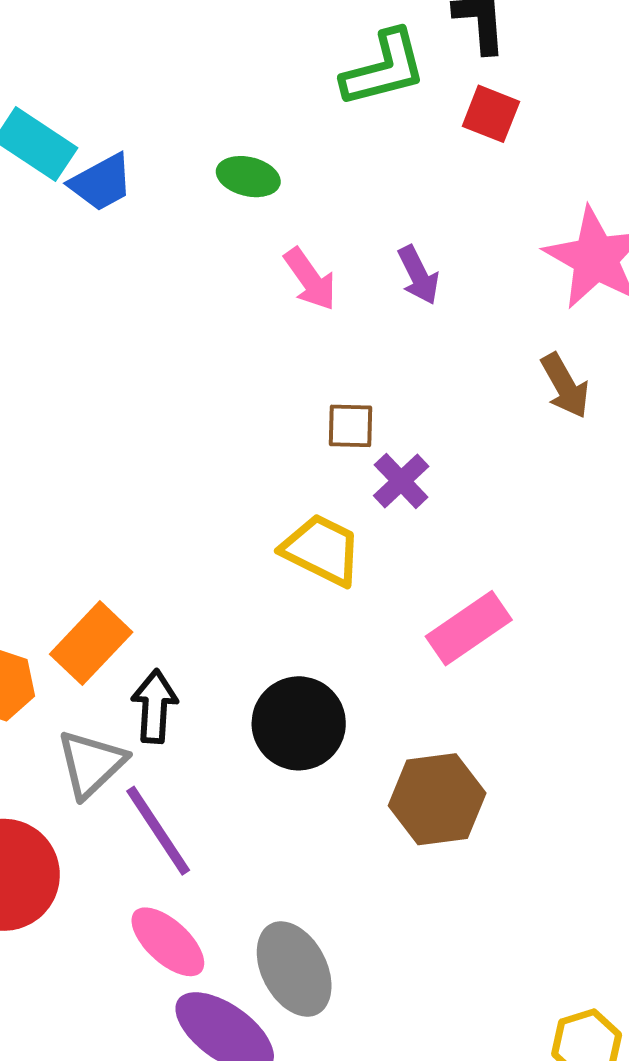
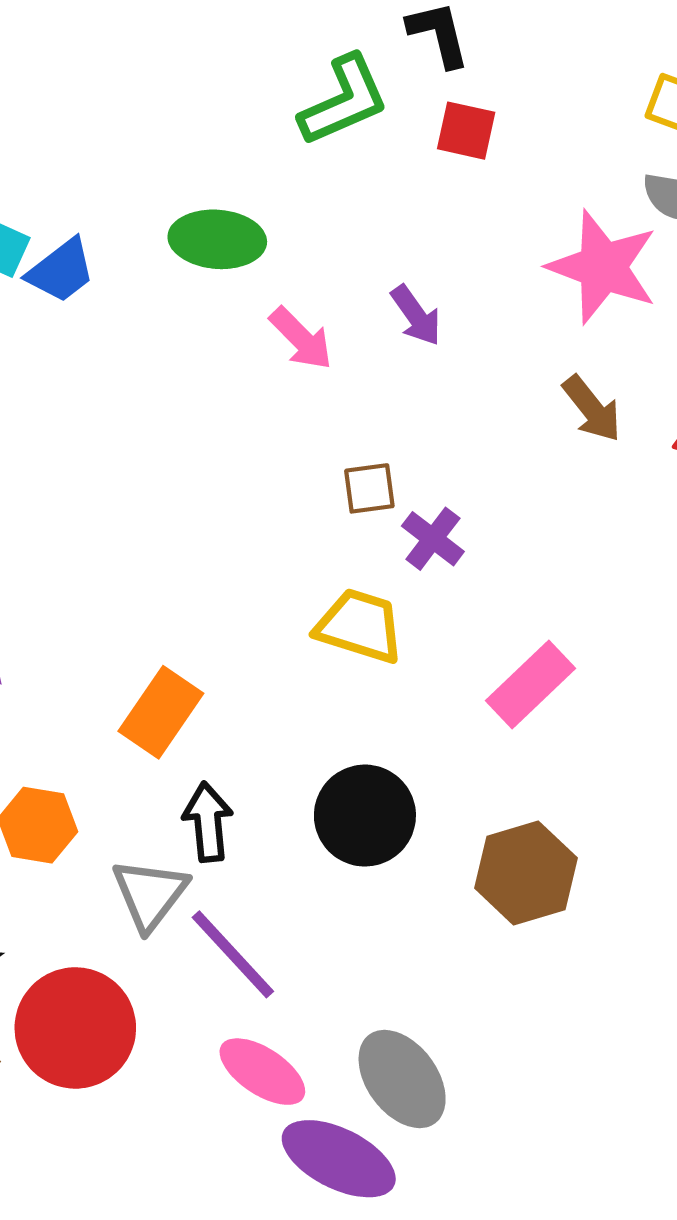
green ellipse: (248, 177) -> (217, 239), size x1.4
orange rectangle: (91, 643) -> (161, 712), moved

